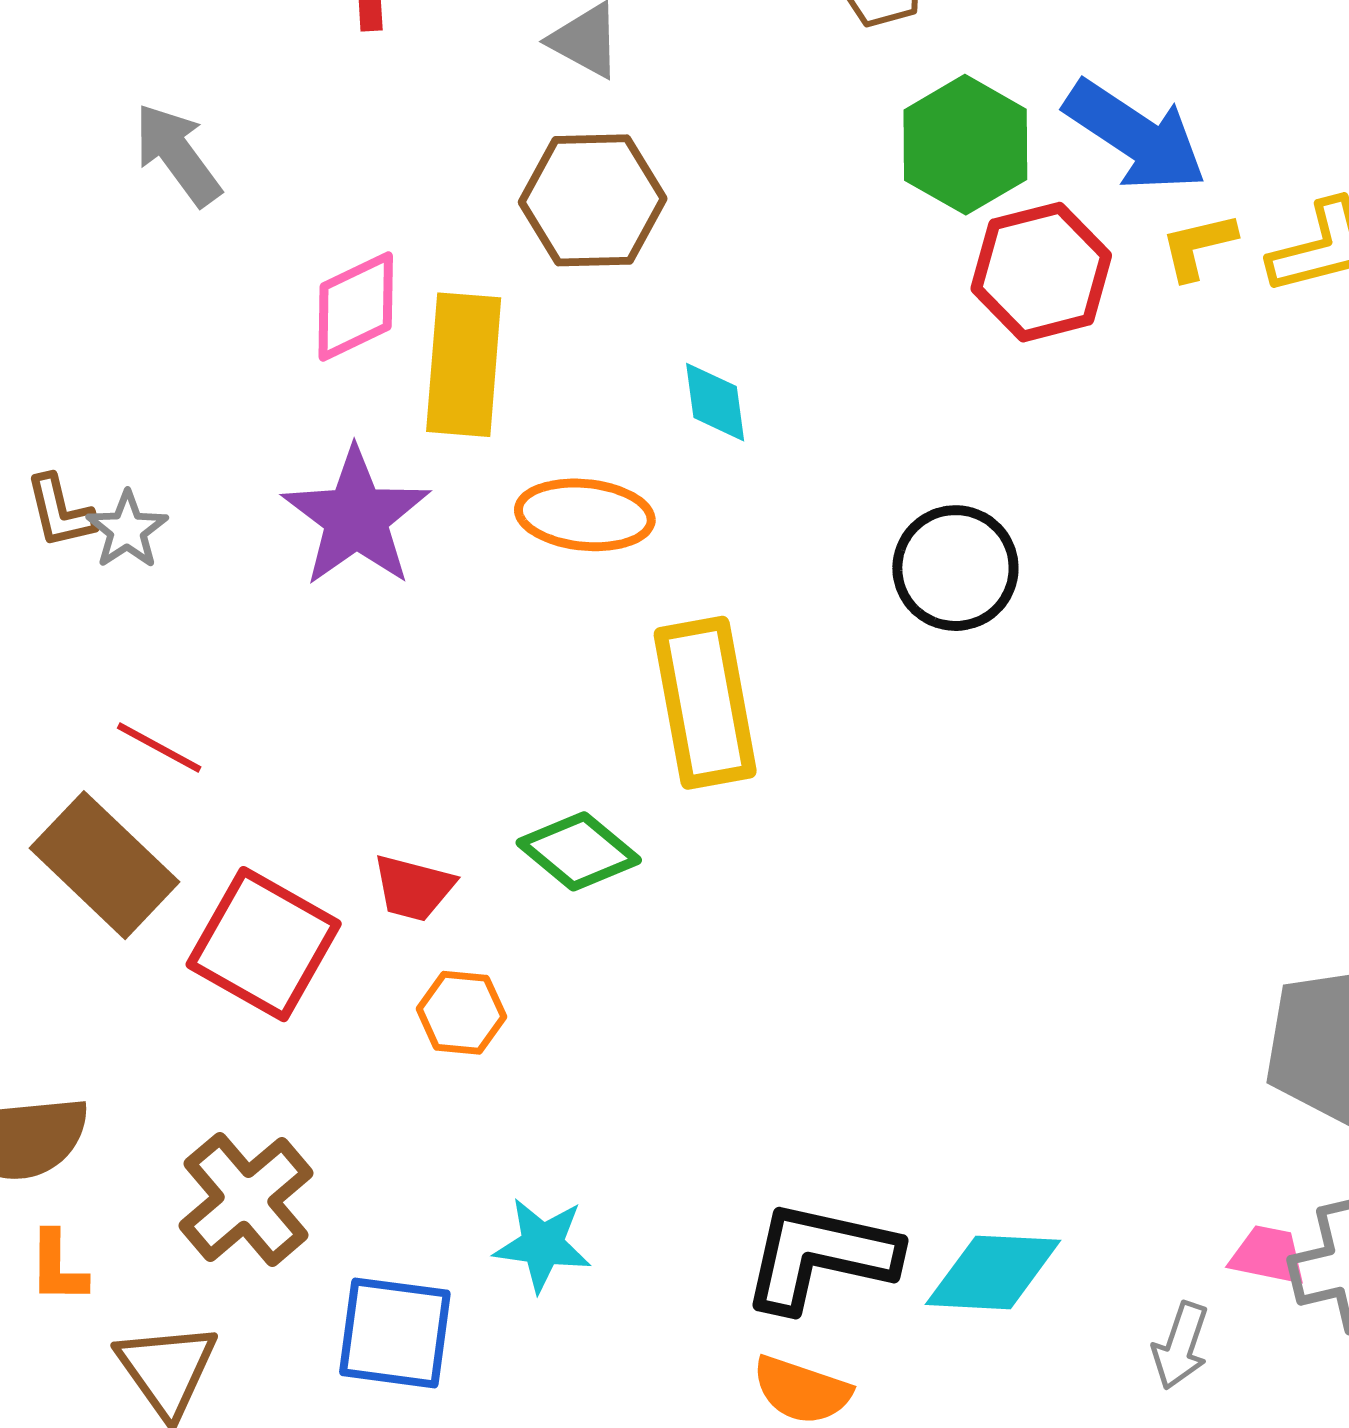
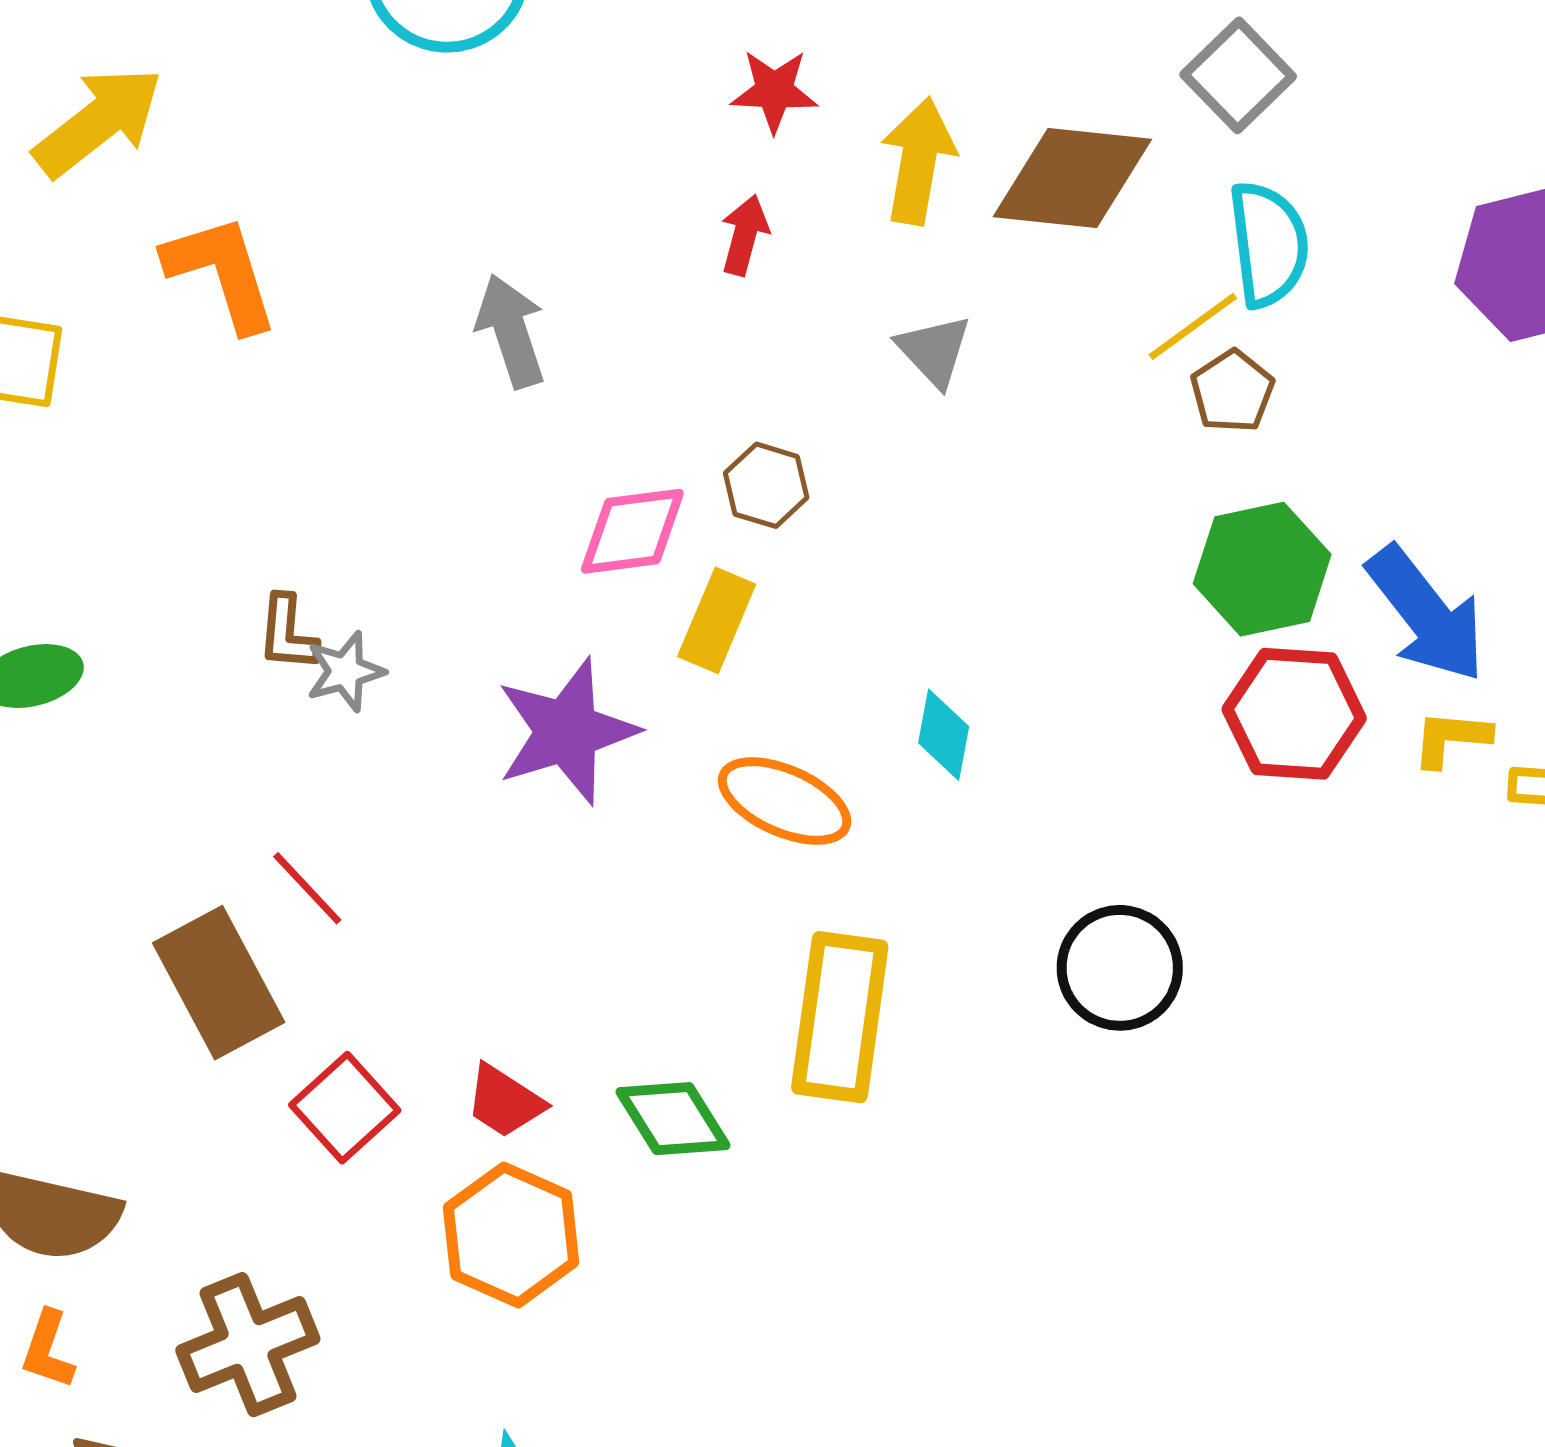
brown hexagon: (593, 200) -> (766, 485), moved, size x0.6
yellow rectangle: (464, 365) -> (717, 620), size x0.7
red square: (264, 944) -> (345, 1108), size x0.7
orange hexagon: (461, 1013) -> (511, 1235), size x1.6

